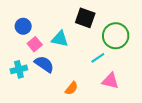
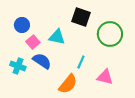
cyan line: (98, 58) -> (81, 62), moved, turned -32
cyan cross: (19, 69) -> (18, 66), turned 35
orange semicircle: (71, 88) -> (68, 84), size x1.5

